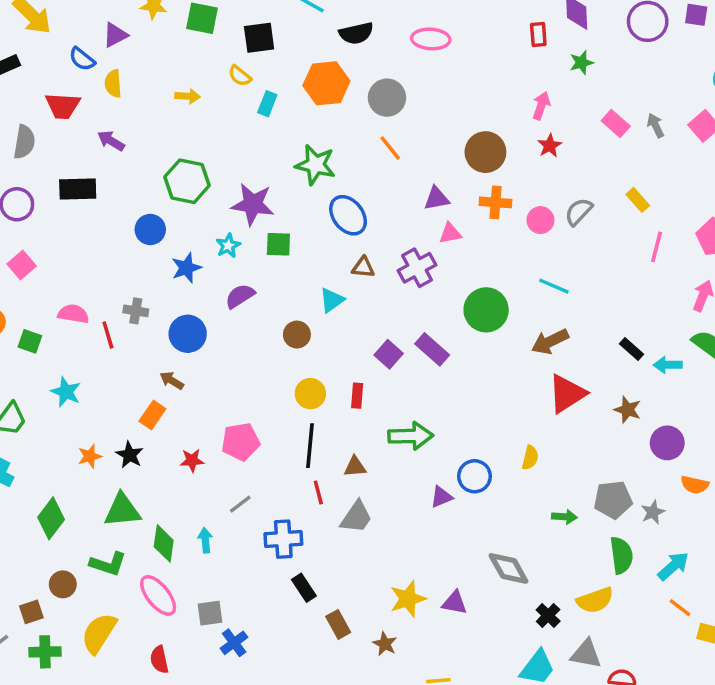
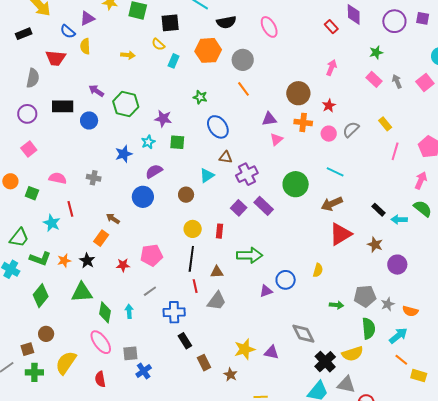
red rectangle: (538, 35) -> (331, 27), turned -40
pink ellipse: (431, 39) -> (269, 27), turned 55
green star: (581, 63) -> (376, 52), moved
purple arrow: (111, 141) -> (96, 91), moved
red star: (550, 146) -> (329, 106), moved
green star: (315, 165) -> (200, 97), size x0.6
purple star: (253, 204) -> (163, 119), size x0.7
blue circle: (150, 229) -> (89, 120), moved
pink triangle: (450, 233) -> (276, 139), turned -32
purple cross: (417, 268) -> (247, 174), moved
blue circle: (188, 334) -> (143, 197), moved
red line: (108, 335) -> (70, 209), moved
orange semicircle: (695, 485) -> (410, 311), moved
green L-shape: (108, 564) -> (40, 259), moved
black cross: (548, 615) -> (325, 362), size x1.5

